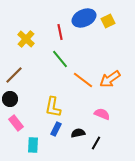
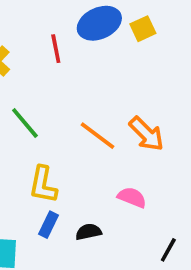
green line: (60, 59) -> (25, 123), moved
orange arrow: (110, 79) -> (146, 134), turned -100
black line: (96, 143) -> (168, 250), moved

